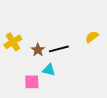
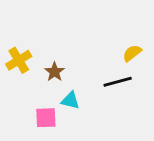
black line: (59, 49) -> (118, 82), moved

